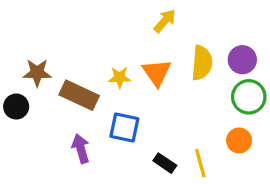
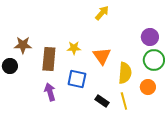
yellow semicircle: (202, 63) -> (125, 73), moved
orange triangle: (157, 73) -> (102, 56), moved
brown rectangle: (79, 95) -> (49, 59), turned 70

